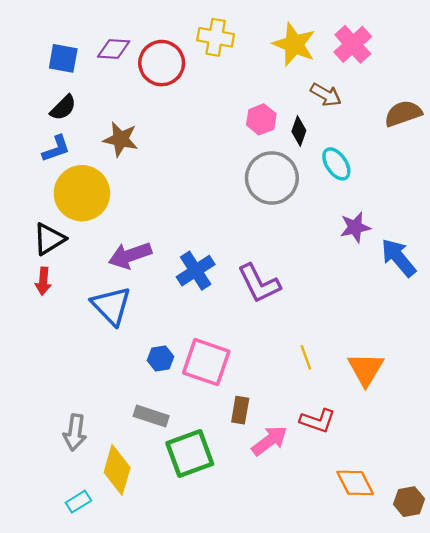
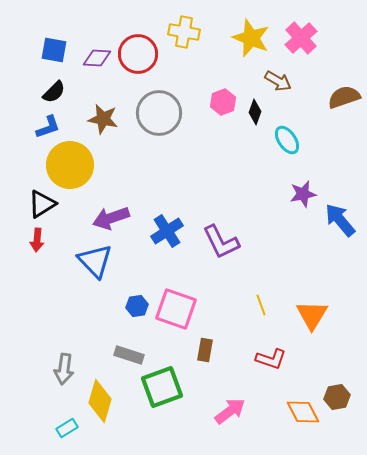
purple diamond: (114, 49) -> (97, 58), moved
gray circle: (272, 178) -> (159, 113), moved
pink arrow: (270, 441) -> (230, 411), moved
brown hexagon: (409, 502) -> (337, 397), moved

